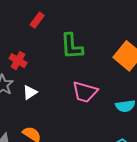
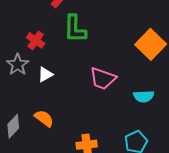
green L-shape: (72, 46) -> (75, 29), moved

